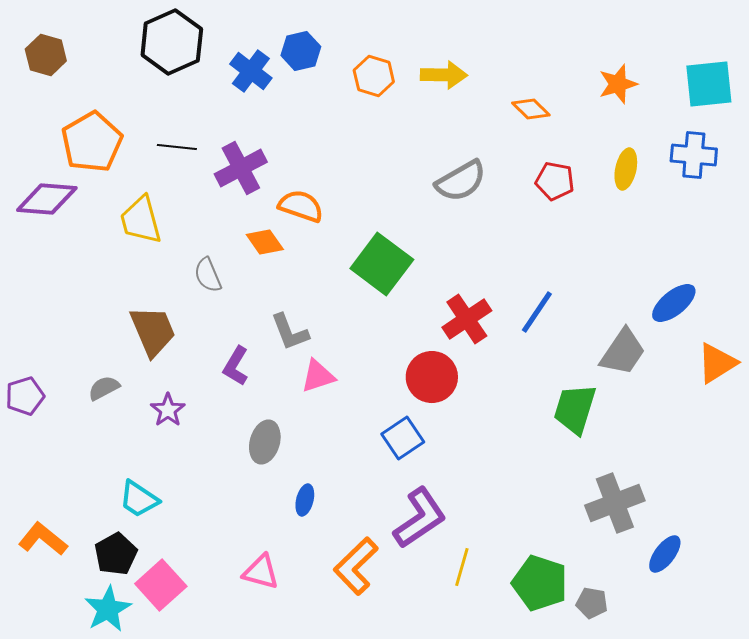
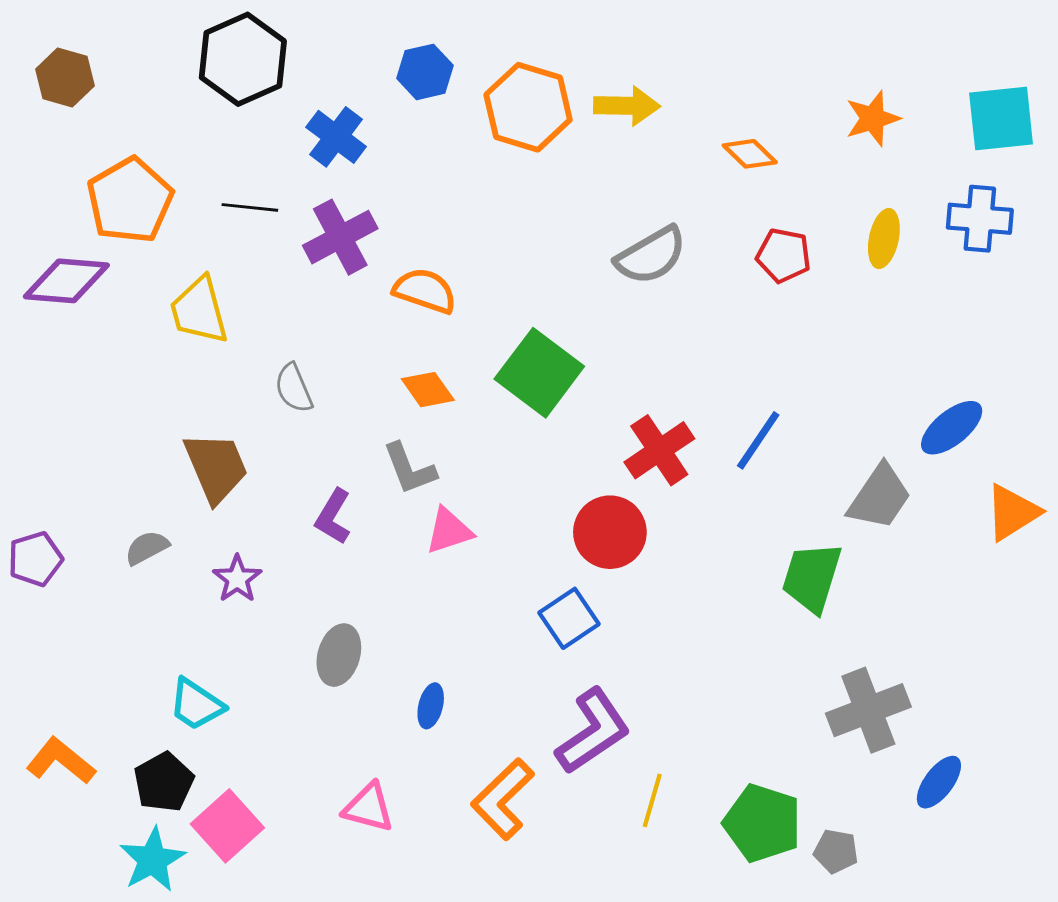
blue cross: (251, 71) -> (336, 137), moved
orange hexagon: (374, 76) -> (528, 107), size x1.5
orange diamond: (265, 242) -> (428, 390), moved
gray ellipse: (265, 442) -> (339, 655), moved

